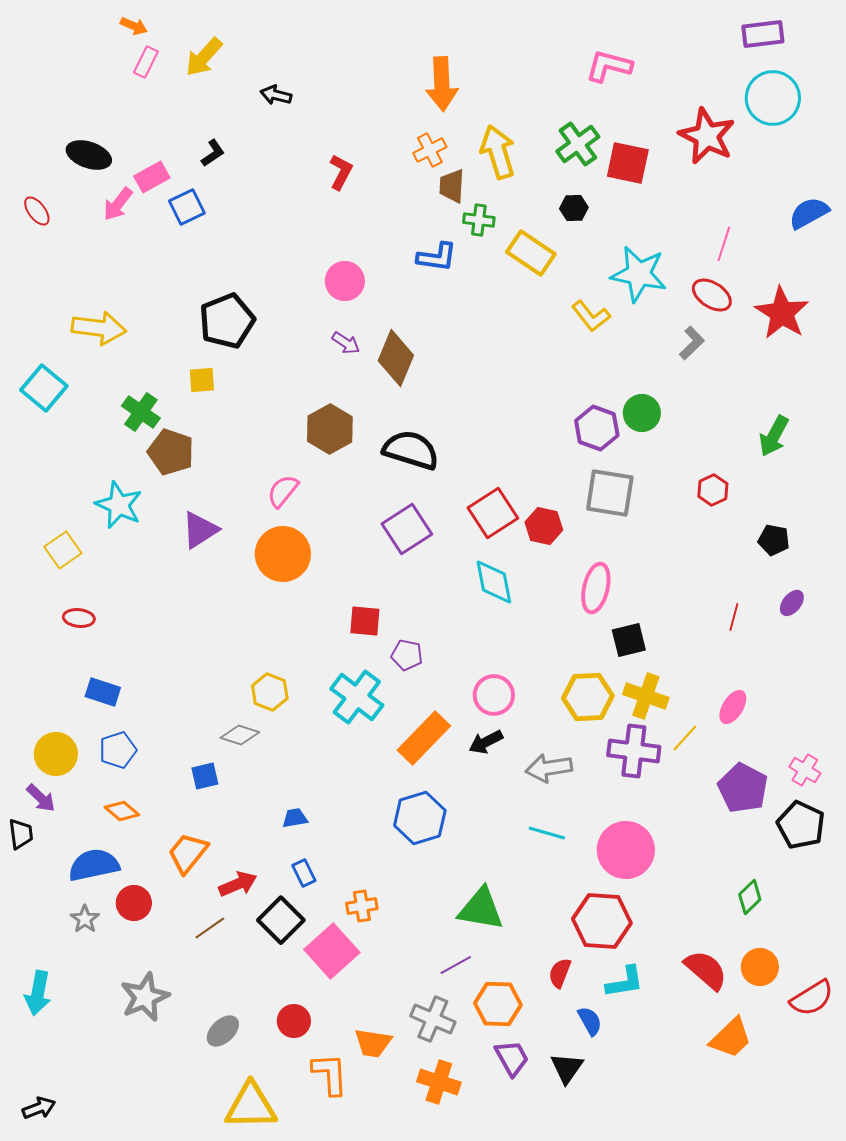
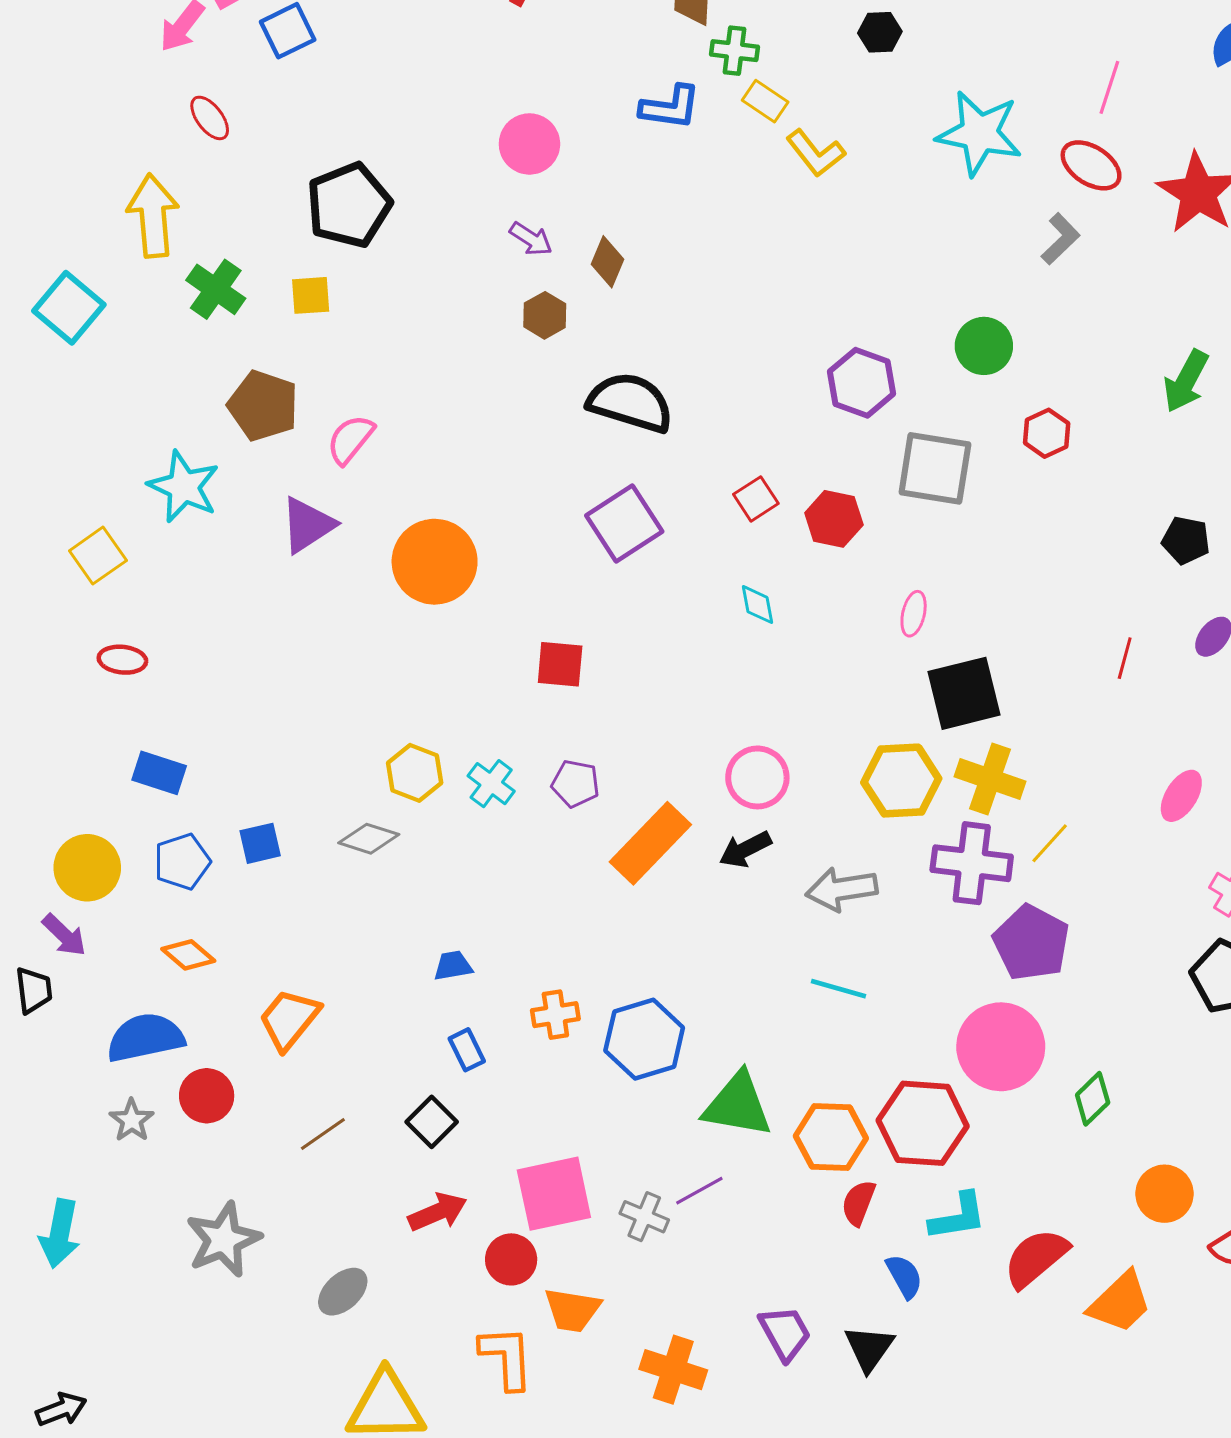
red ellipse: (37, 211) -> (210, 118), moved
yellow rectangle: (531, 253) -> (765, 101), moved, size x0.6
yellow L-shape: (591, 316) -> (816, 153), moved
yellow arrow: (99, 328) -> (153, 216), turned -102
brown diamond: (396, 358) -> (607, 262), size x0.6
green cross: (141, 412) -> (216, 289), moved
purple hexagon: (597, 428) -> (861, 383), moved
brown hexagon: (330, 429) -> (545, 315), moved, size x0.6
red hexagon: (713, 490) -> (1047, 433), moved
pink semicircle: (283, 491) -> (350, 439), moved
red square: (493, 513) -> (756, 499), size x0.6
cyan diamond: (494, 582) -> (757, 605), size x0.6
pink ellipse: (596, 588) -> (914, 614), size x0.6
black square: (629, 640) -> (964, 693), size x1.4
purple pentagon: (407, 655) -> (575, 784), moved
cyan cross: (357, 697) -> (491, 784), moved, size x0.6
pink ellipse: (733, 707) -> (1181, 796), moved
blue square: (205, 776) -> (260, 843), moved
purple pentagon: (743, 788) -> (1031, 943), moved
blue hexagon: (420, 818) -> (644, 1039), moved
pink circle: (626, 850) -> (1001, 1047), moved
red arrow: (238, 884) -> (438, 1212), moved
green diamond: (750, 897) -> (1093, 1099), moved
orange cross: (362, 906) -> (555, 1015), moved
black square: (281, 920) -> (432, 1122), size x0.7
pink square: (332, 951) -> (554, 1194), moved, turned 30
red semicircle: (706, 970) -> (1036, 1258), moved, turned -81
orange hexagon: (498, 1004) -> (831, 1137), moved
gray cross: (433, 1019) -> (644, 1217), moved, size x0.7
red circle: (294, 1021) -> (511, 1259), moved

